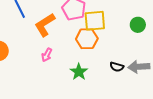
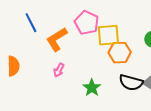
orange hexagon: (87, 39) -> (120, 53), moved
black semicircle: (117, 67) -> (131, 83), size x1.6

